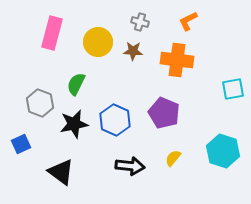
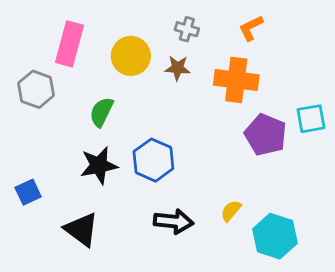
gray hexagon: (40, 103) -> (36, 89), moved
purple pentagon: (164, 113) -> (266, 135), moved
cyan hexagon: (223, 151) -> (275, 236), moved

